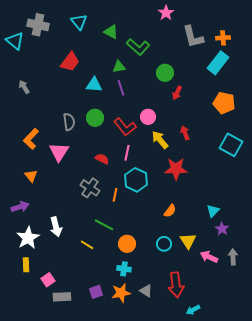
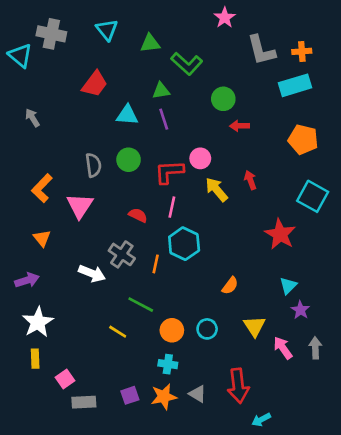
green triangle: (111, 32) -> (150, 43), turned -35
cyan rectangle: (218, 63) -> (295, 85), turned 35
red arrow: (177, 93) -> (240, 126), turned 64
red L-shape: (125, 127) -> (169, 172), turned 125
red star: (176, 169) -> (280, 234), moved, turned 30
white arrow: (56, 227) -> (92, 273), moved, turned -54
cyan circle: (164, 244) -> (207, 329), moved
pink arrow: (209, 257) -> (283, 348), turned 30

